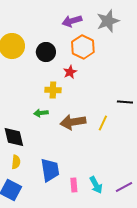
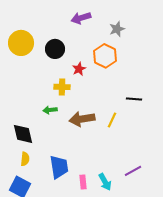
gray star: (108, 21) -> (117, 29), moved, size x0.7
orange hexagon: (83, 47) -> (105, 56), moved
purple line: (124, 187) -> (133, 171), moved

